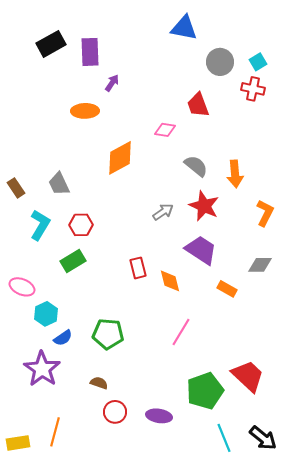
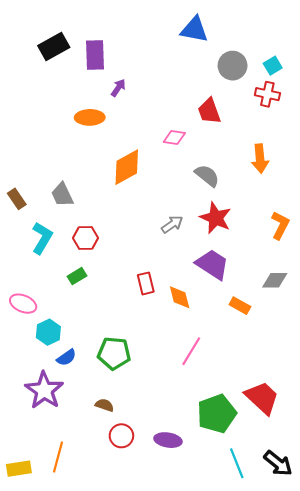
orange arrow: (235, 174) -> (260, 159), moved
green rectangle: (73, 261) -> (77, 276), size x0.7

